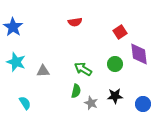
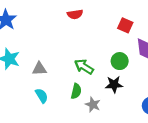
red square: (120, 32) -> (125, 25), turned -32
black star: (115, 96) -> (114, 84), moved
cyan semicircle: (25, 103) -> (42, 96), moved

